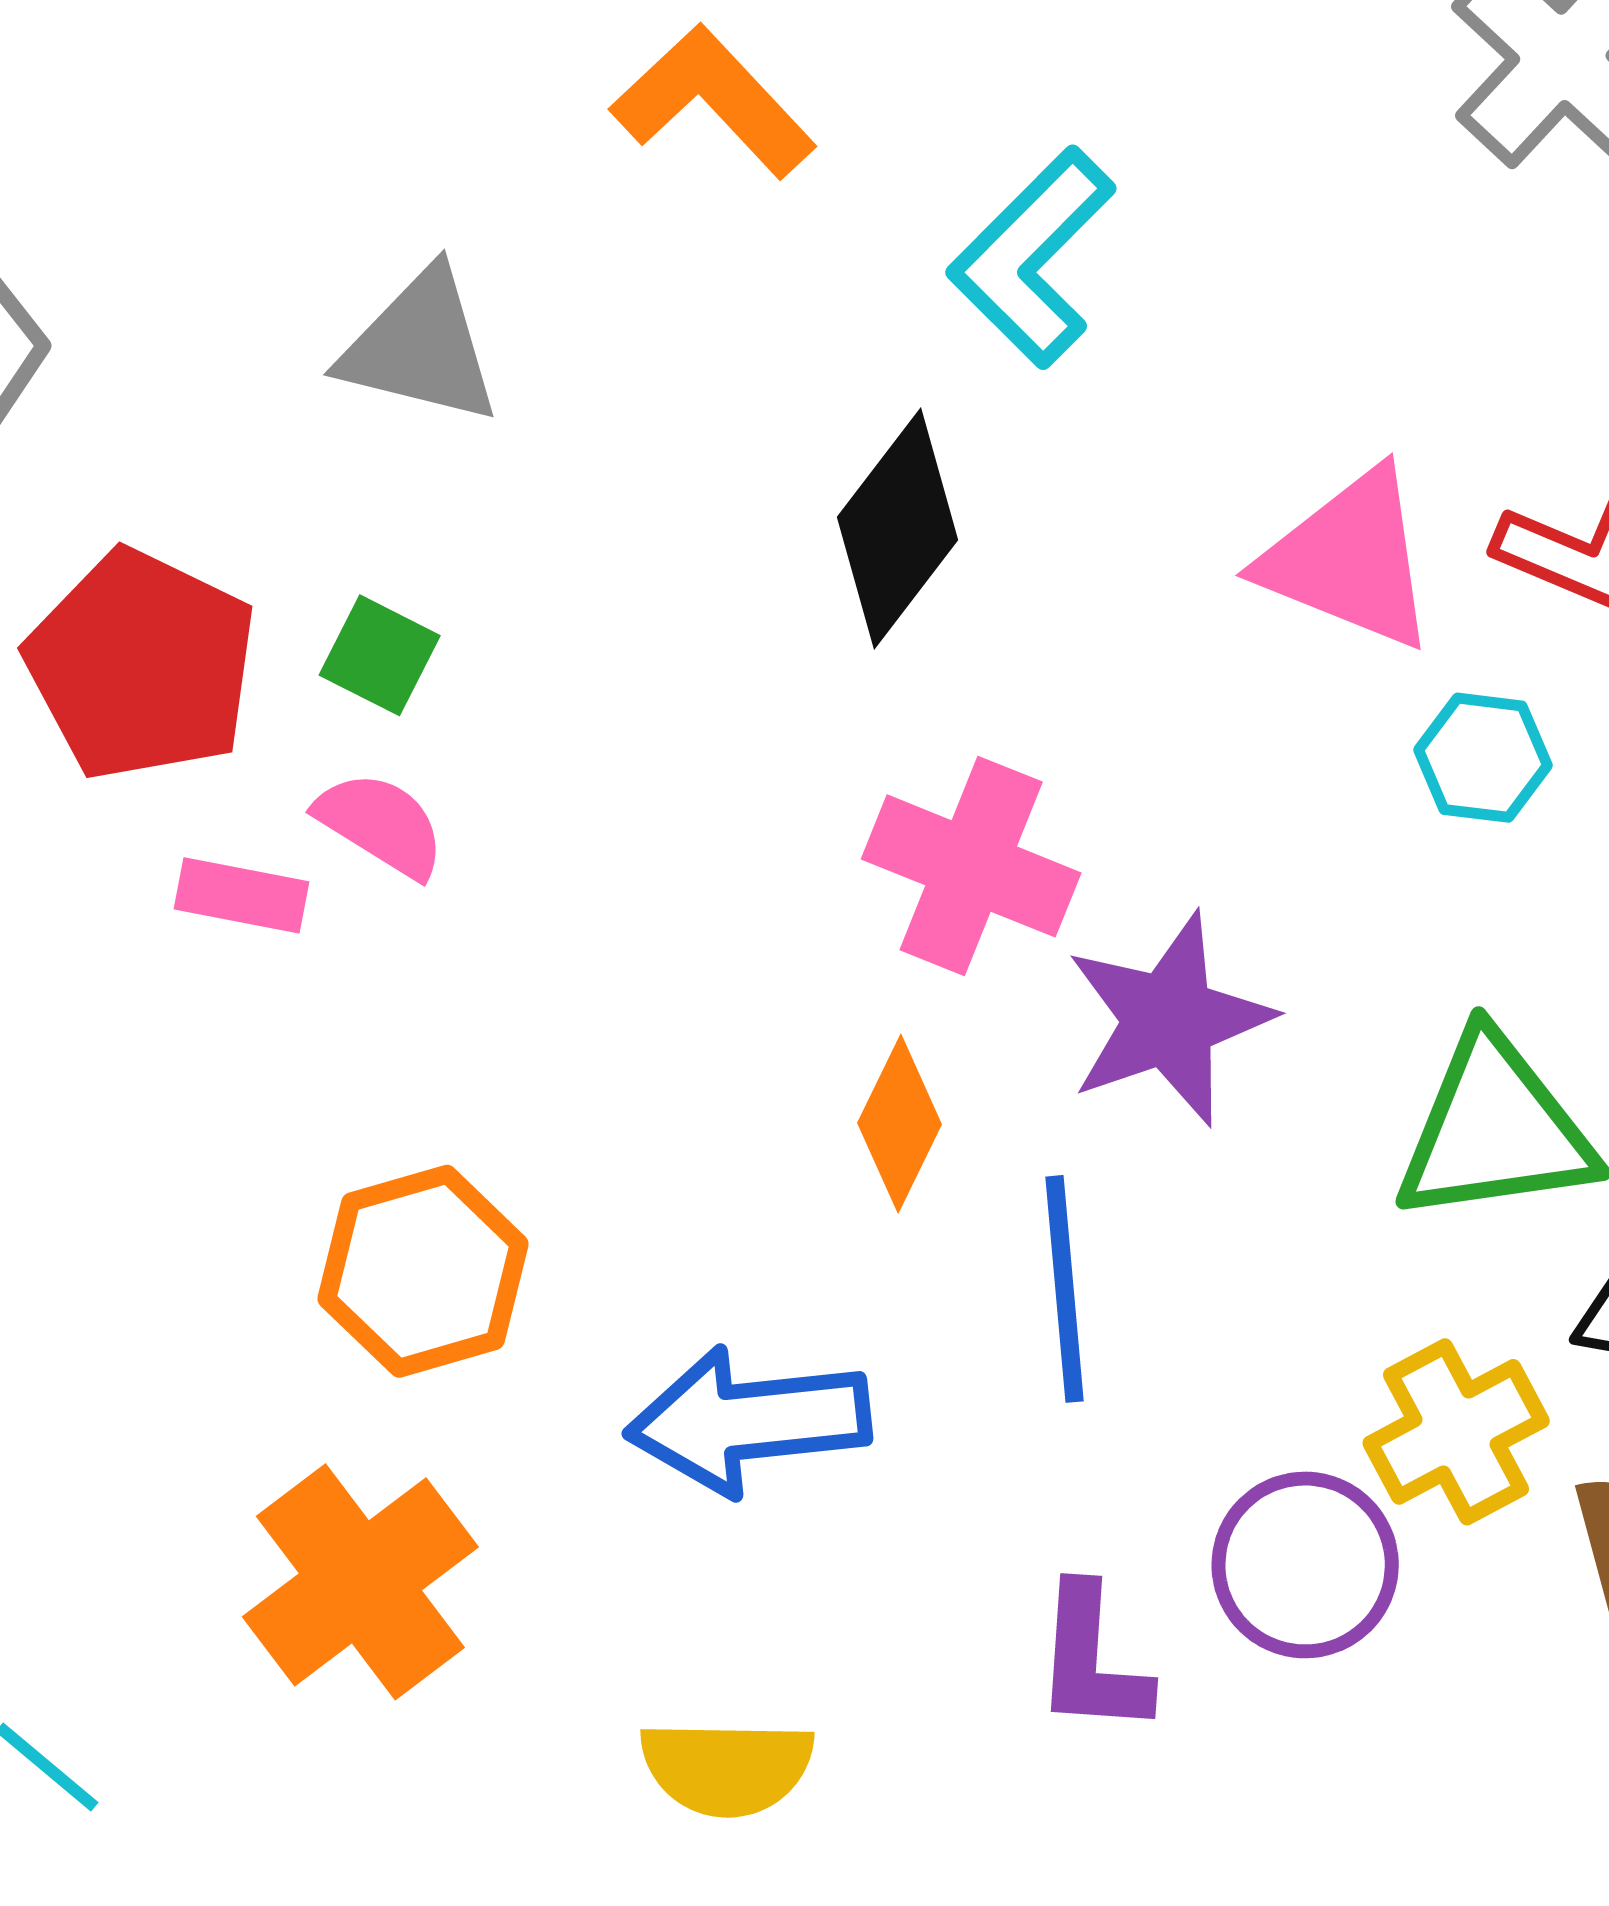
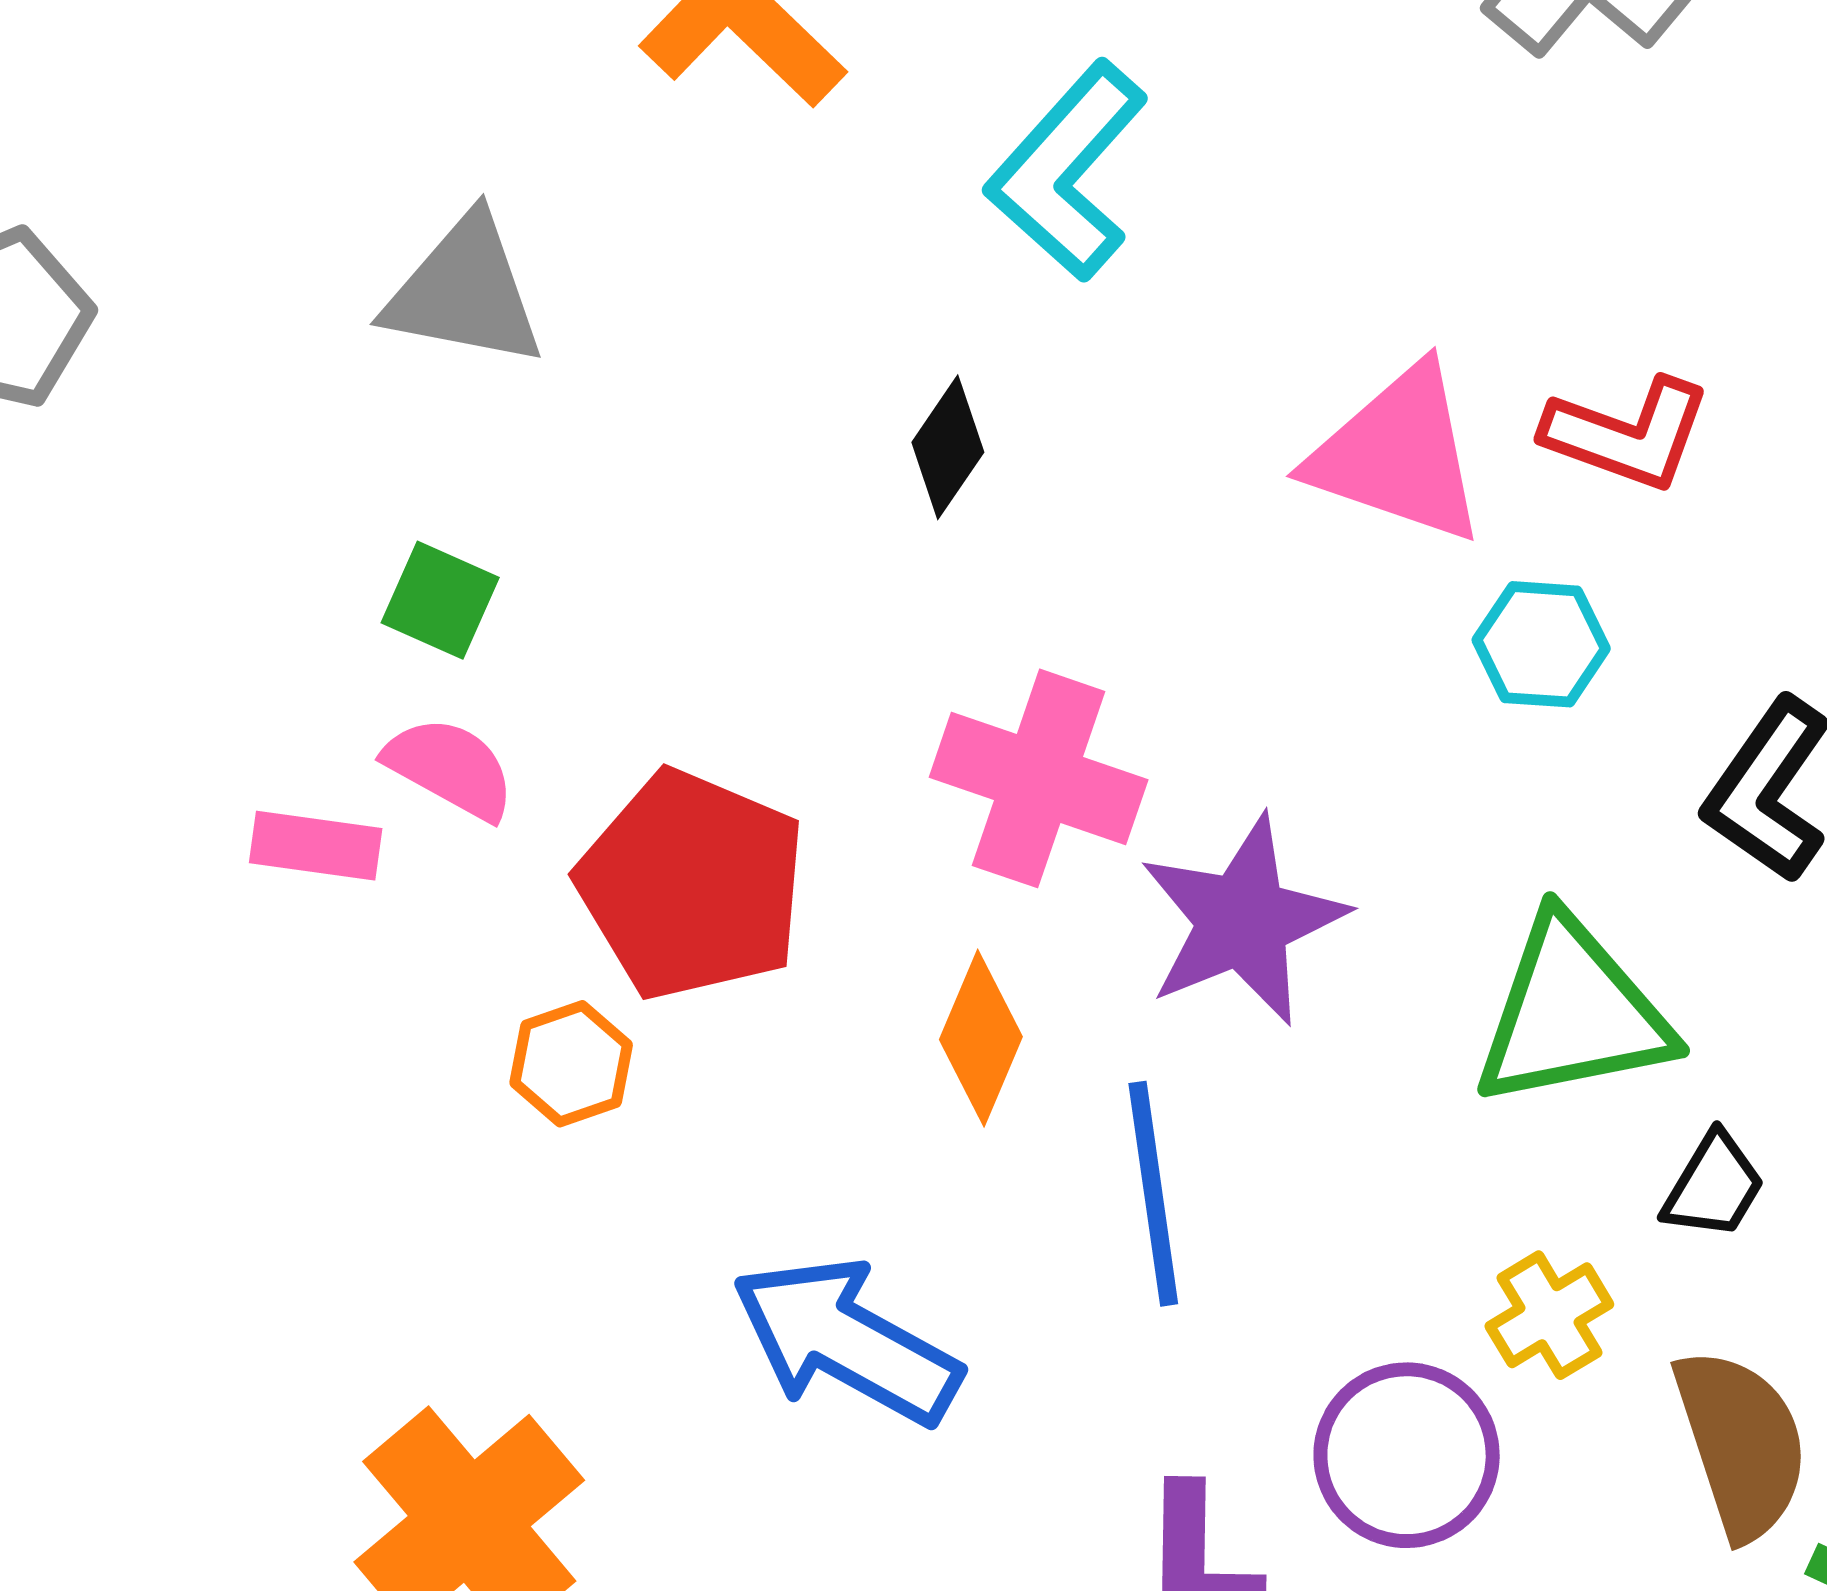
black diamond: (897, 529) -> (948, 447), size x0.6
red pentagon: (141, 665) -> (692, 885), moved
orange hexagon: (423, 1271) -> (571, 1064), moved, size x0.6
blue arrow: (748, 1421) -> (846, 1341), turned 38
yellow cross: (1456, 1432) -> (1549, 1315), size x0.7

